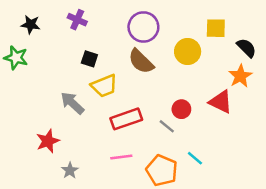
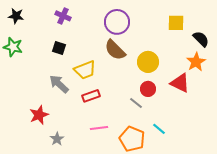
black star: (31, 25) -> (16, 16), moved
yellow circle: (188, 52) -> (148, 62), moved
black square: (89, 59) -> (59, 48), moved
red rectangle: (126, 119) -> (91, 96), moved, size x0.7

